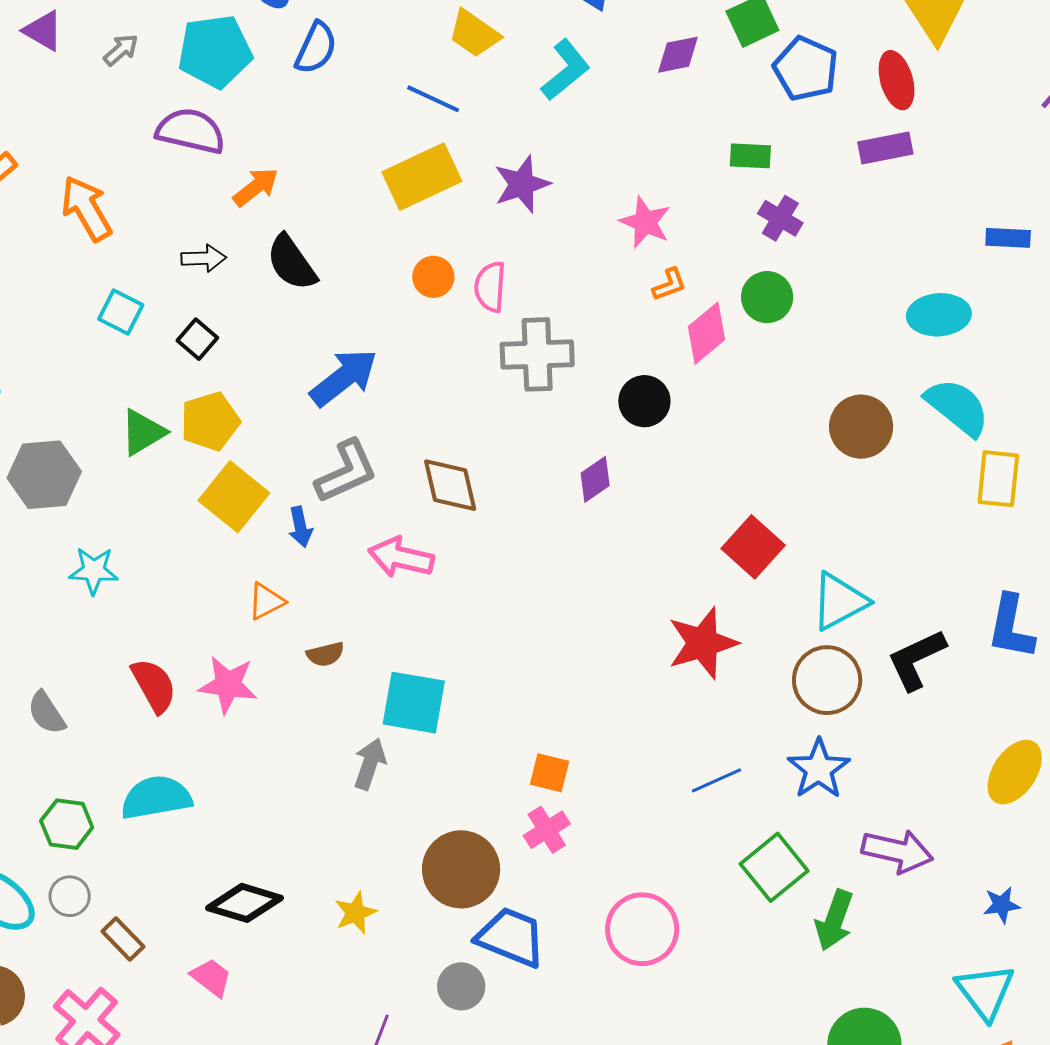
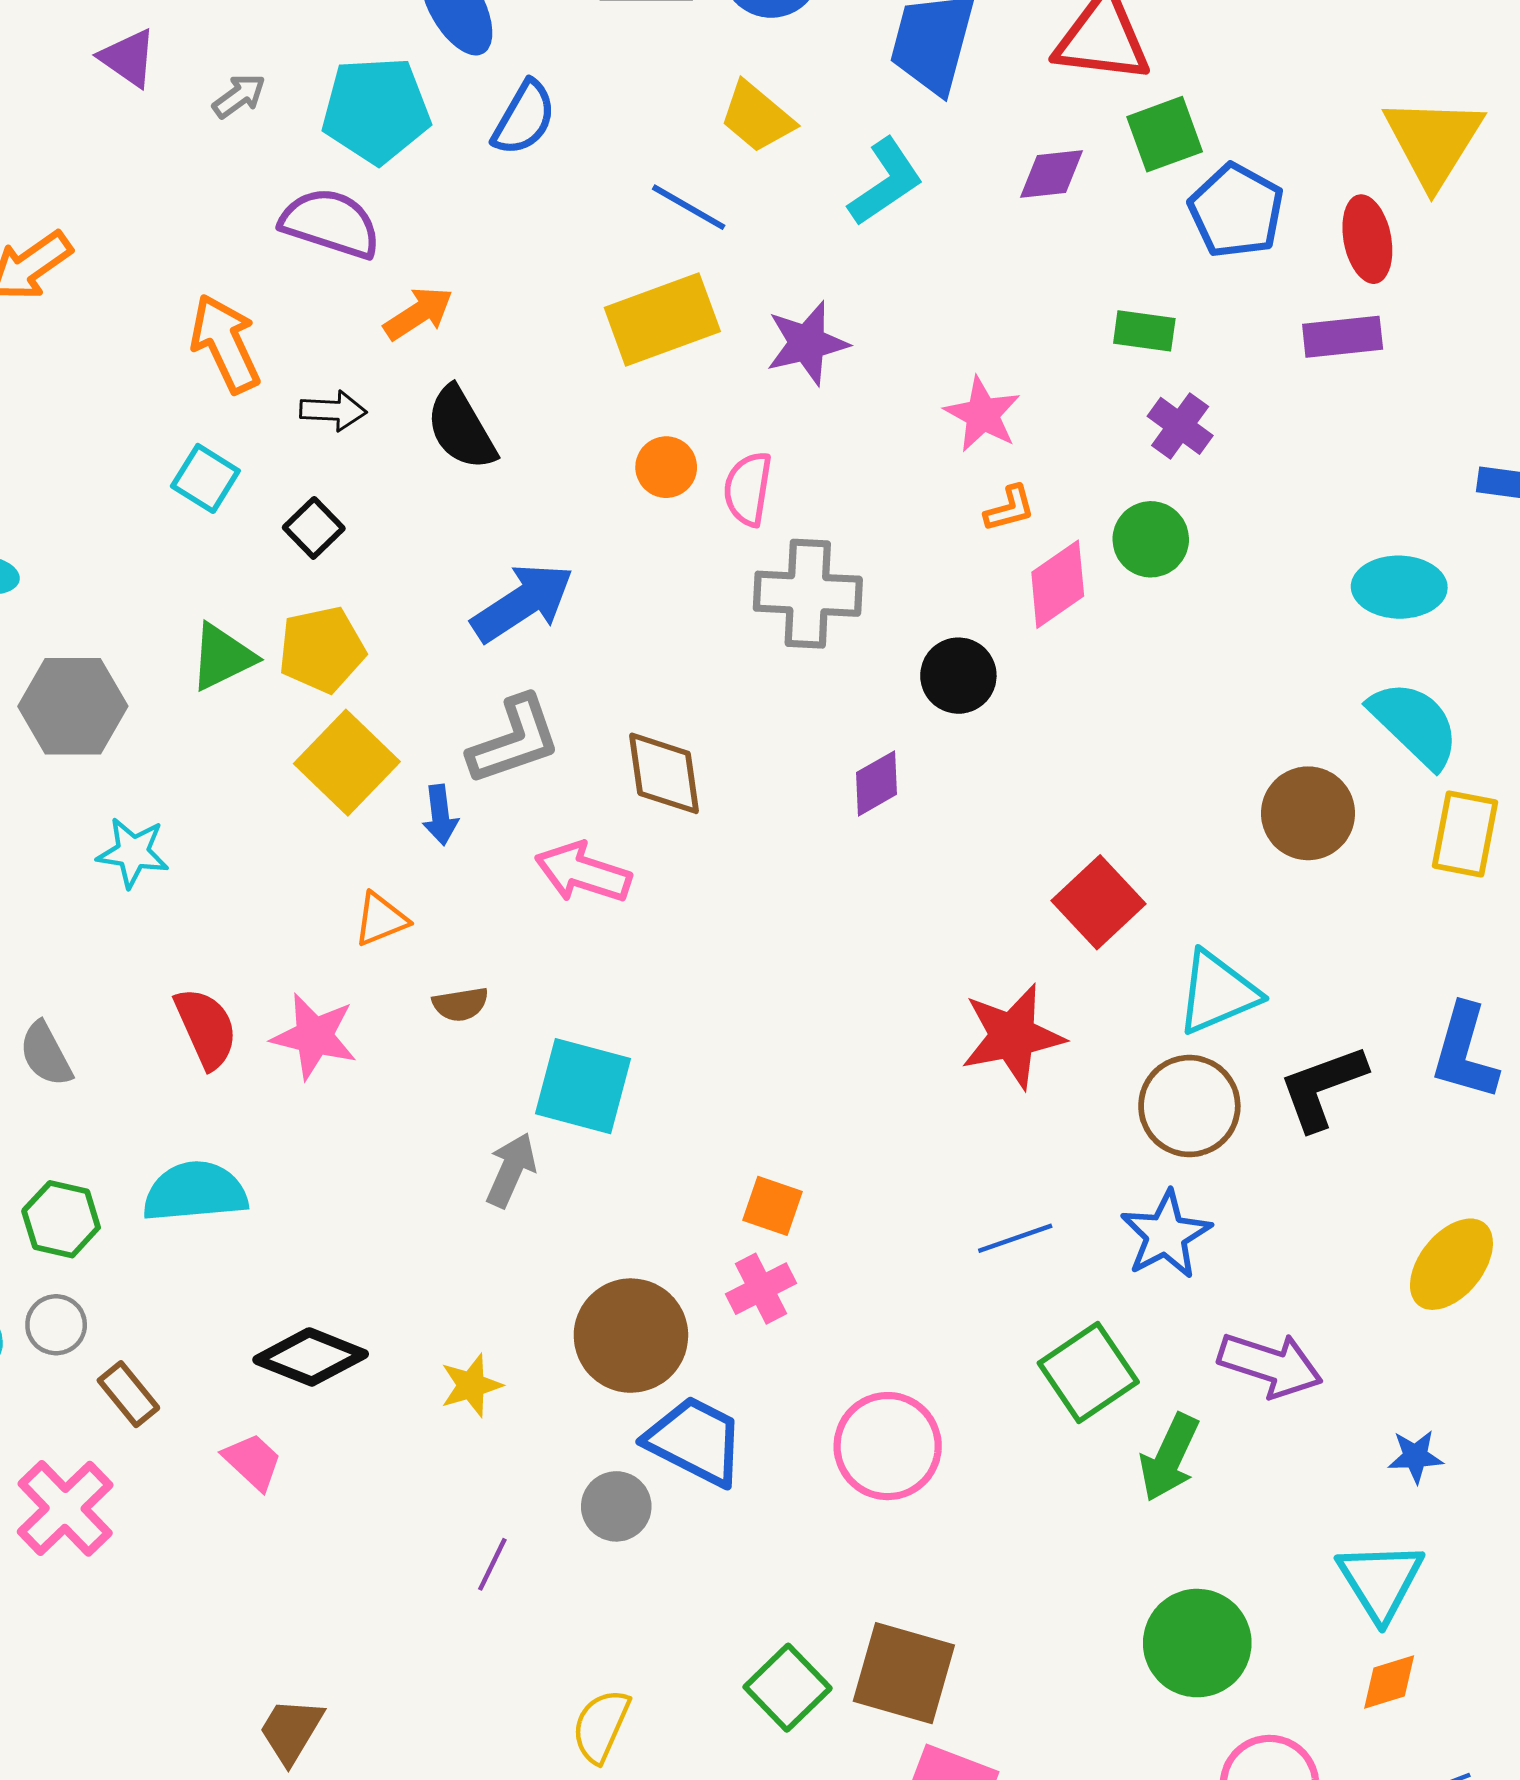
orange arrow: (86, 208) -> (225, 343), moved
brown circle: (861, 427) -> (1308, 813), moved

